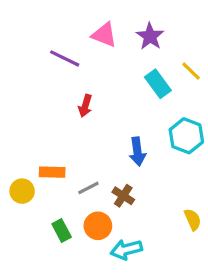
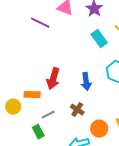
red arrow: (85, 106) -> (53, 79), moved, size x1.5
gray line: (88, 188) -> (48, 115), moved
orange circle: (98, 226) -> (99, 129), moved

